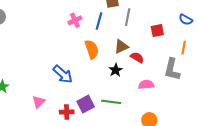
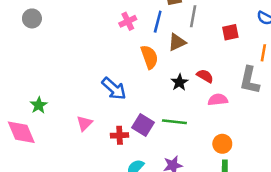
brown triangle: (121, 47) -> (177, 42), moved
red semicircle: (137, 57) -> (205, 76), moved
purple square: (86, 104) -> (143, 125), turned -30

